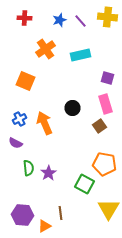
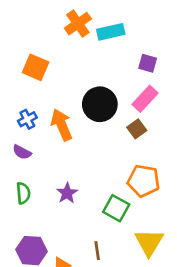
orange cross: (46, 49) -> (78, 24), moved
pink rectangle: (106, 104) -> (145, 99), turned 60
black circle: (72, 108) -> (100, 104), size x1.6
green semicircle: (28, 168) -> (23, 193), moved
brown line: (60, 213) -> (97, 251), moved

